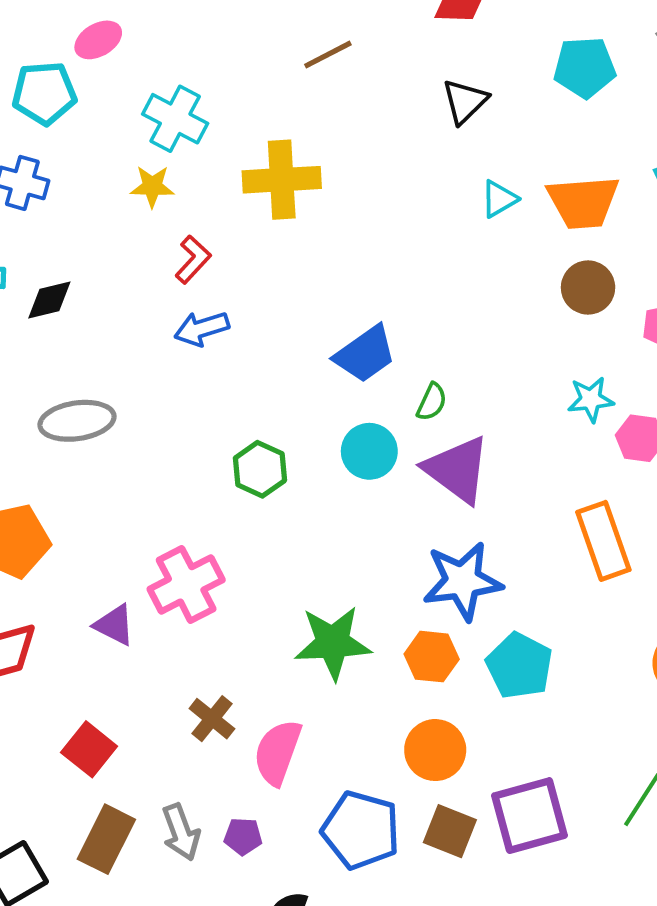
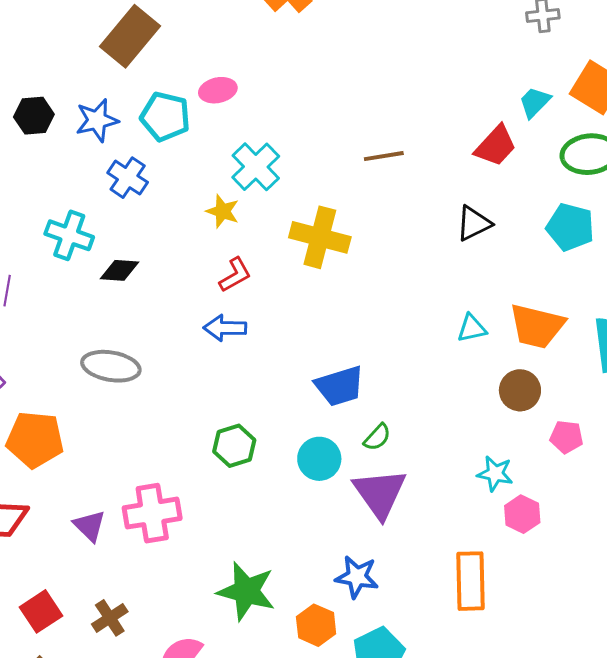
cyan triangle: (499, 199) -> (472, 328), moved
blue star: (462, 581) -> (357, 577), size x0.7
brown cross: (212, 719) -> (110, 618), moved

